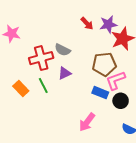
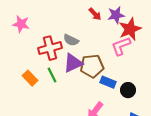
brown pentagon: (104, 64) -> (92, 66), moved
purple triangle: (65, 73) -> (73, 63), size x1.5
pink L-shape: (115, 80) -> (121, 46), moved

